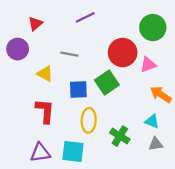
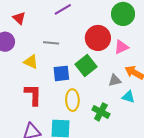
red triangle: (35, 24) -> (19, 18), turned -32
gray triangle: (156, 144) -> (115, 80), moved

